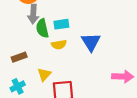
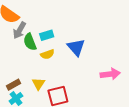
gray arrow: (33, 14) -> (19, 30), turned 36
brown rectangle: (19, 57) -> (13, 85), moved

